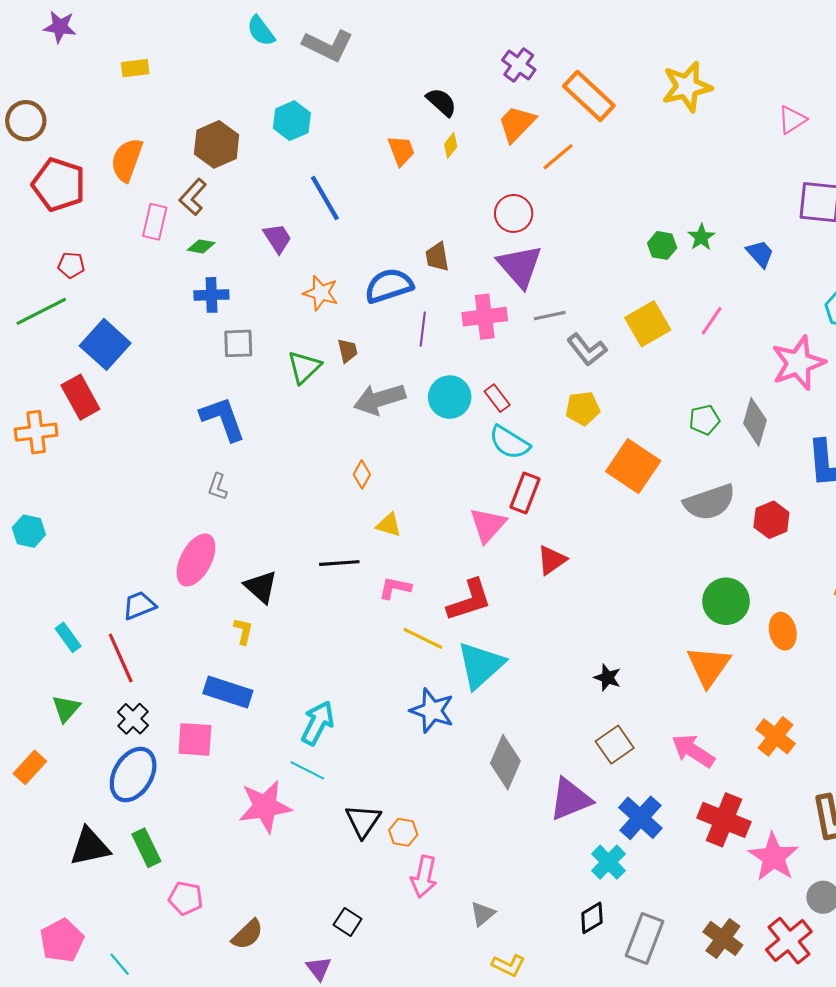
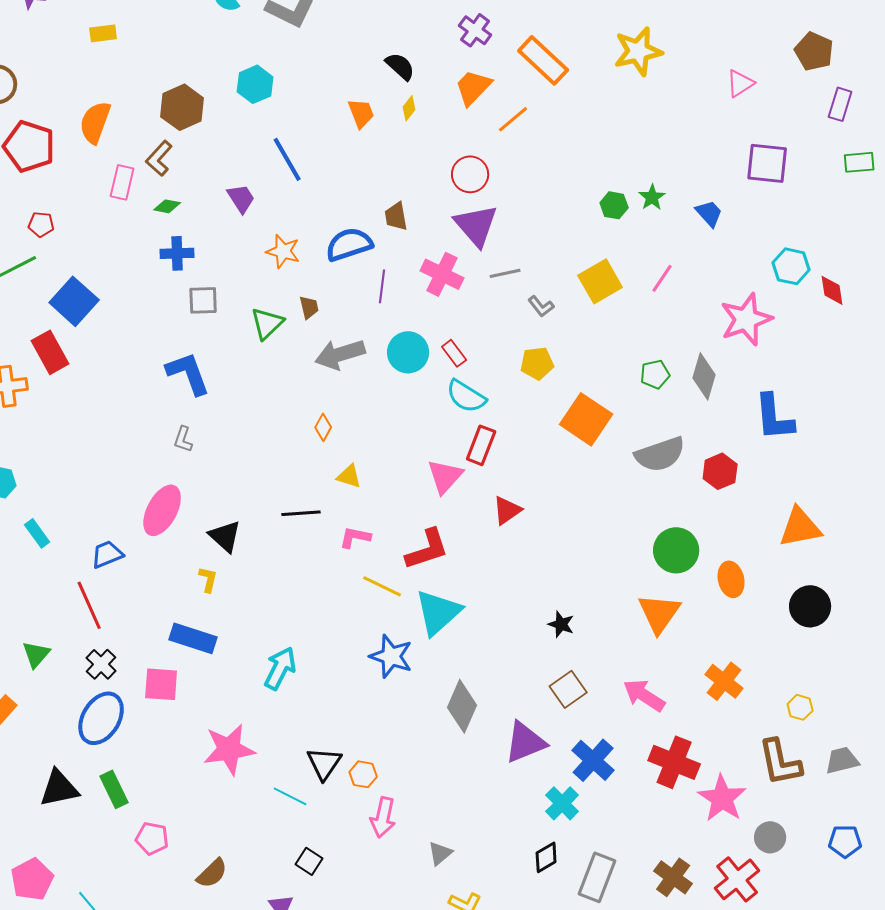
pink cross: (485, 317) -> (442, 274), turned 33
gray L-shape: (587, 350) -> (541, 306), size x0.7
cyan rectangle: (68, 637) -> (37, 533), moved
cyan line: (307, 770) -> (290, 796), moved

